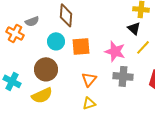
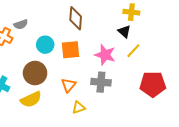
brown diamond: (66, 15) -> (76, 18), moved
gray cross: (123, 76) -> (101, 82), moved
orange triangle: (89, 79) -> (69, 85), moved

